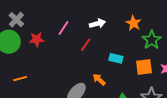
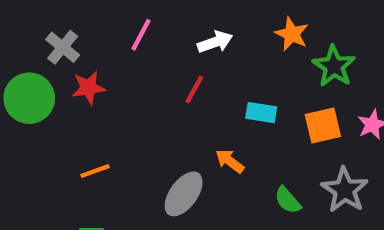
gray cross: (16, 20) -> (63, 47), moved
pink line: (64, 28) -> (141, 35), moved
orange line: (20, 79) -> (95, 171), moved

